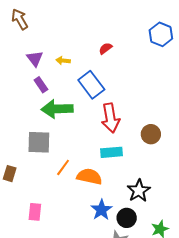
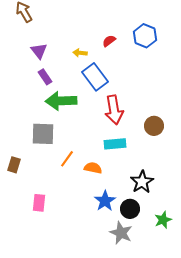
blue hexagon: (161, 34) -> (145, 36), moved
yellow arrow: (63, 61) -> (80, 53), moved
orange semicircle: (89, 177) -> (93, 168), size x0.7

